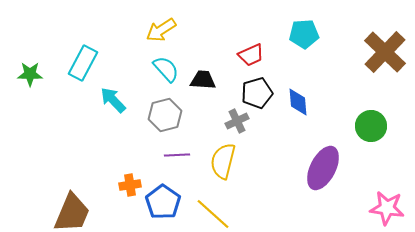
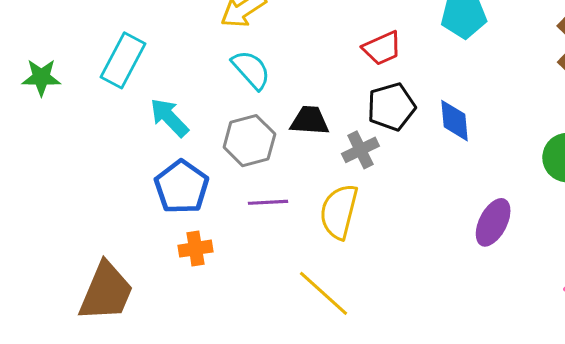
black trapezoid: (203, 80) -> (310, 121), moved
purple ellipse: (323, 168) -> (493, 222), size x0.7
blue pentagon: (163, 202) -> (182, 187), moved

